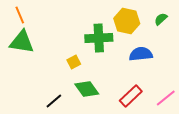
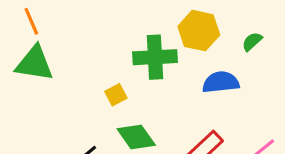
green semicircle: (161, 19) -> (252, 42), moved

